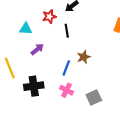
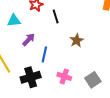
blue line: (66, 68) -> (44, 54), moved

